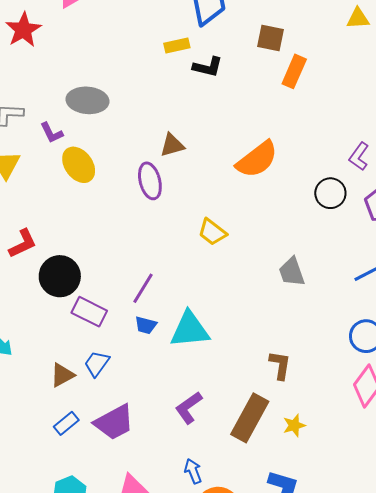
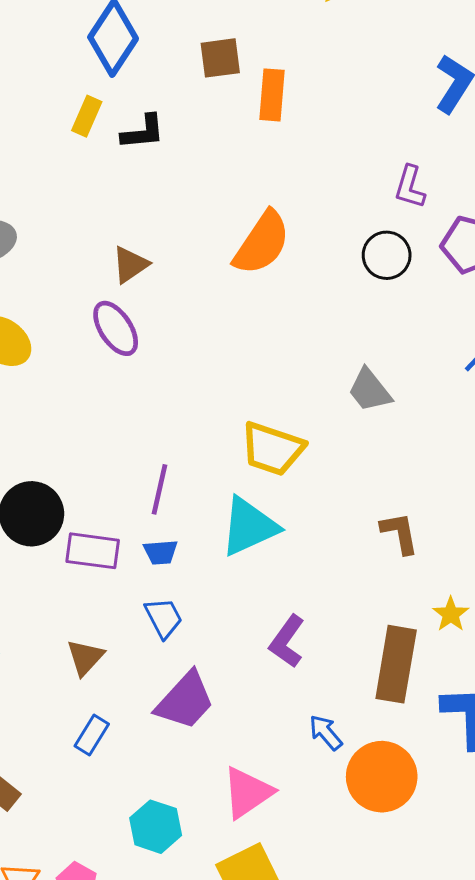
yellow rectangle: (177, 46) -> (87, 116), turned -35
yellow trapezoid: (212, 232) -> (272, 449), moved, size x1.4
blue trapezoid: (146, 325) -> (161, 552), moved
blue trapezoid: (97, 364) -> (164, 618), moved, turned 136
brown rectangle: (250, 418) -> (396, 664), moved
blue rectangle: (66, 423) -> (92, 735), moved

